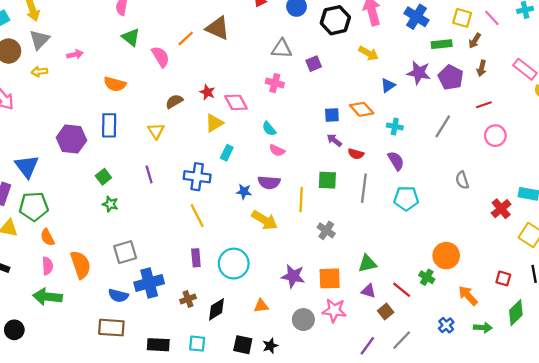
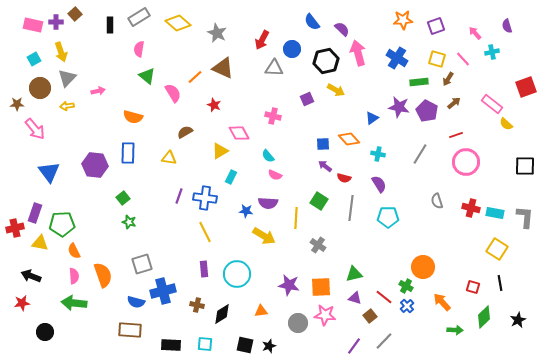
gray triangle: (282, 49) -> (274, 68), moved
yellow arrow: (368, 53) -> (336, 90), moved
brown arrow: (482, 68) -> (454, 103), turned -144
red star: (207, 92) -> (214, 105), moved
yellow triangle: (156, 131) -> (169, 158), turned -49
pink circle: (495, 136) -> (466, 162), size x1.4
blue triangle: (27, 166) -> (49, 172), moved
purple line: (149, 174) -> (179, 196), moved, turned 35
green square: (327, 180) -> (319, 201), turned 30
red cross: (501, 209) -> (471, 208), moved, turned -36
brown cross: (188, 299) -> (197, 305), turned 32
blue cross: (446, 325) -> (407, 306), moved

